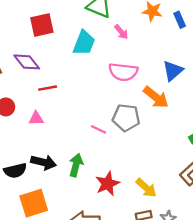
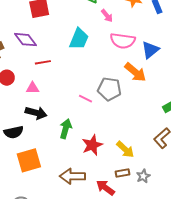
cyan trapezoid: (84, 43) -> (79, 39), moved
pink semicircle: (123, 72) -> (123, 41), moved
black arrow: (43, 162) -> (36, 113), moved

